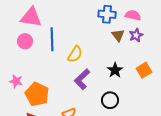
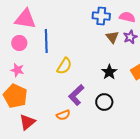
yellow semicircle: (75, 54) -> (64, 66), moved
purple L-shape: (82, 79) -> (76, 95), moved
pink star: (16, 81) -> (17, 70), moved
orange pentagon: (37, 94) -> (15, 96), moved

